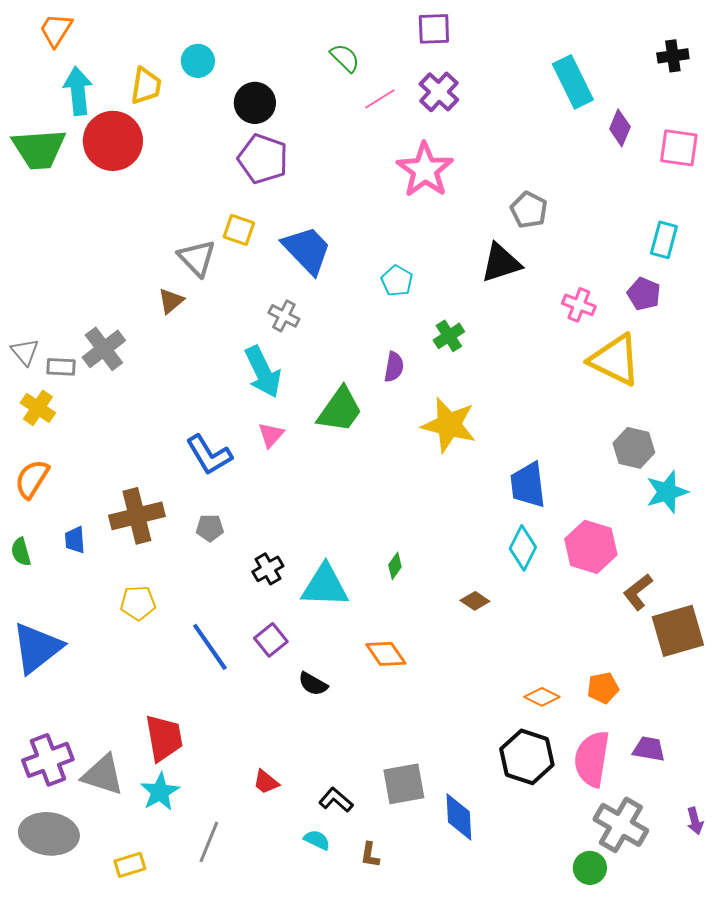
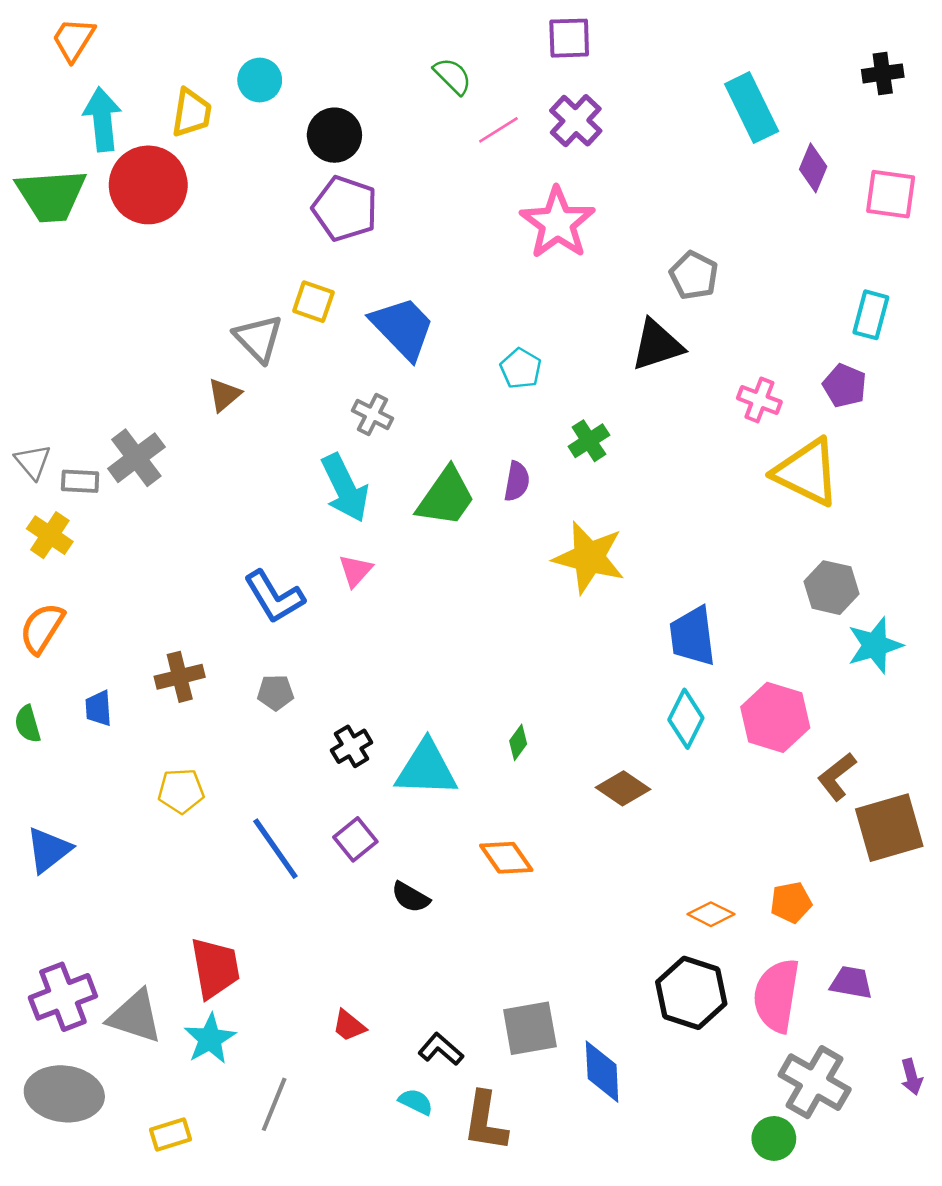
green trapezoid: (340, 410) -> (446, 497), moved
brown cross: (137, 516) -> (180, 677), size x0.7
brown diamond: (475, 601) -> (623, 788), size x1.4
blue triangle: (37, 648) -> (49, 850), size x0.7
brown L-shape: (370, 855) -> (485, 1121), size x1.8

